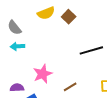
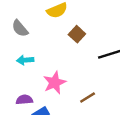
brown square: (69, 17) -> (77, 34), moved
cyan arrow: (17, 46) -> (25, 60), moved

